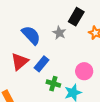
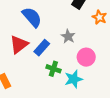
gray star: (59, 33) -> (68, 36), moved

